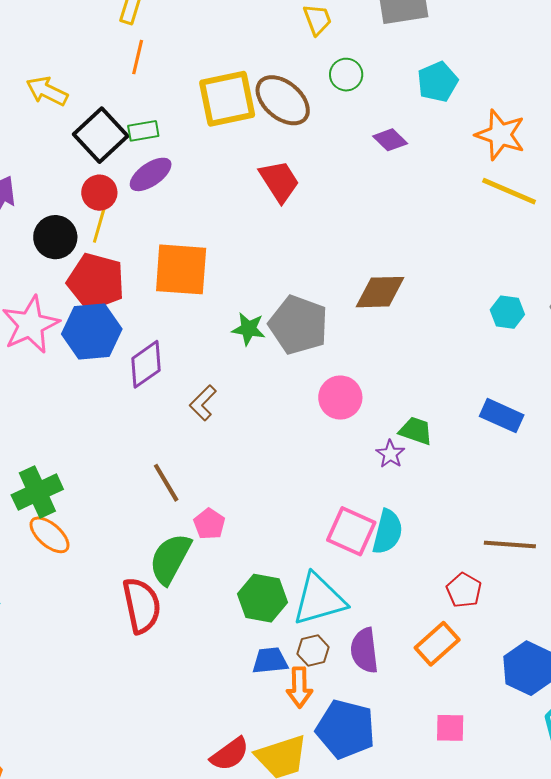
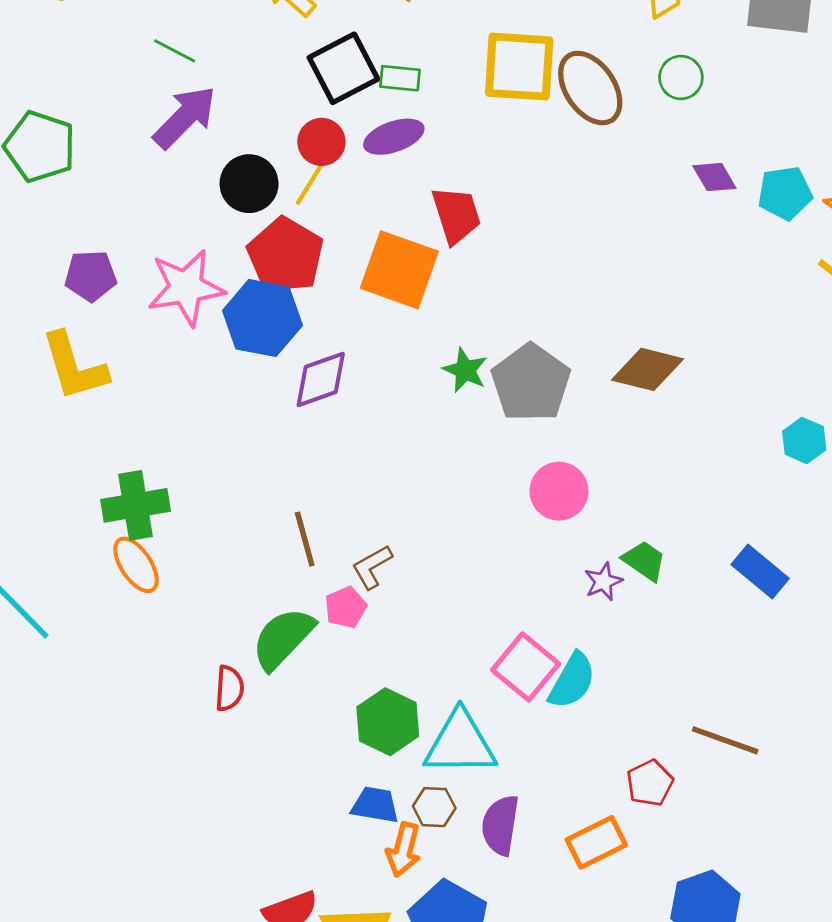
cyan pentagon: (438, 82) -> (785, 193), moved
red trapezoid: (279, 181) -> (456, 215), moved
brown L-shape: (203, 403) -> (372, 567), moved
red semicircle: (142, 606) -> (229, 688), size x0.6

